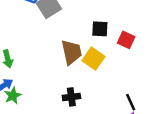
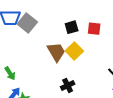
yellow square: (93, 59) -> (74, 51), turned 30

